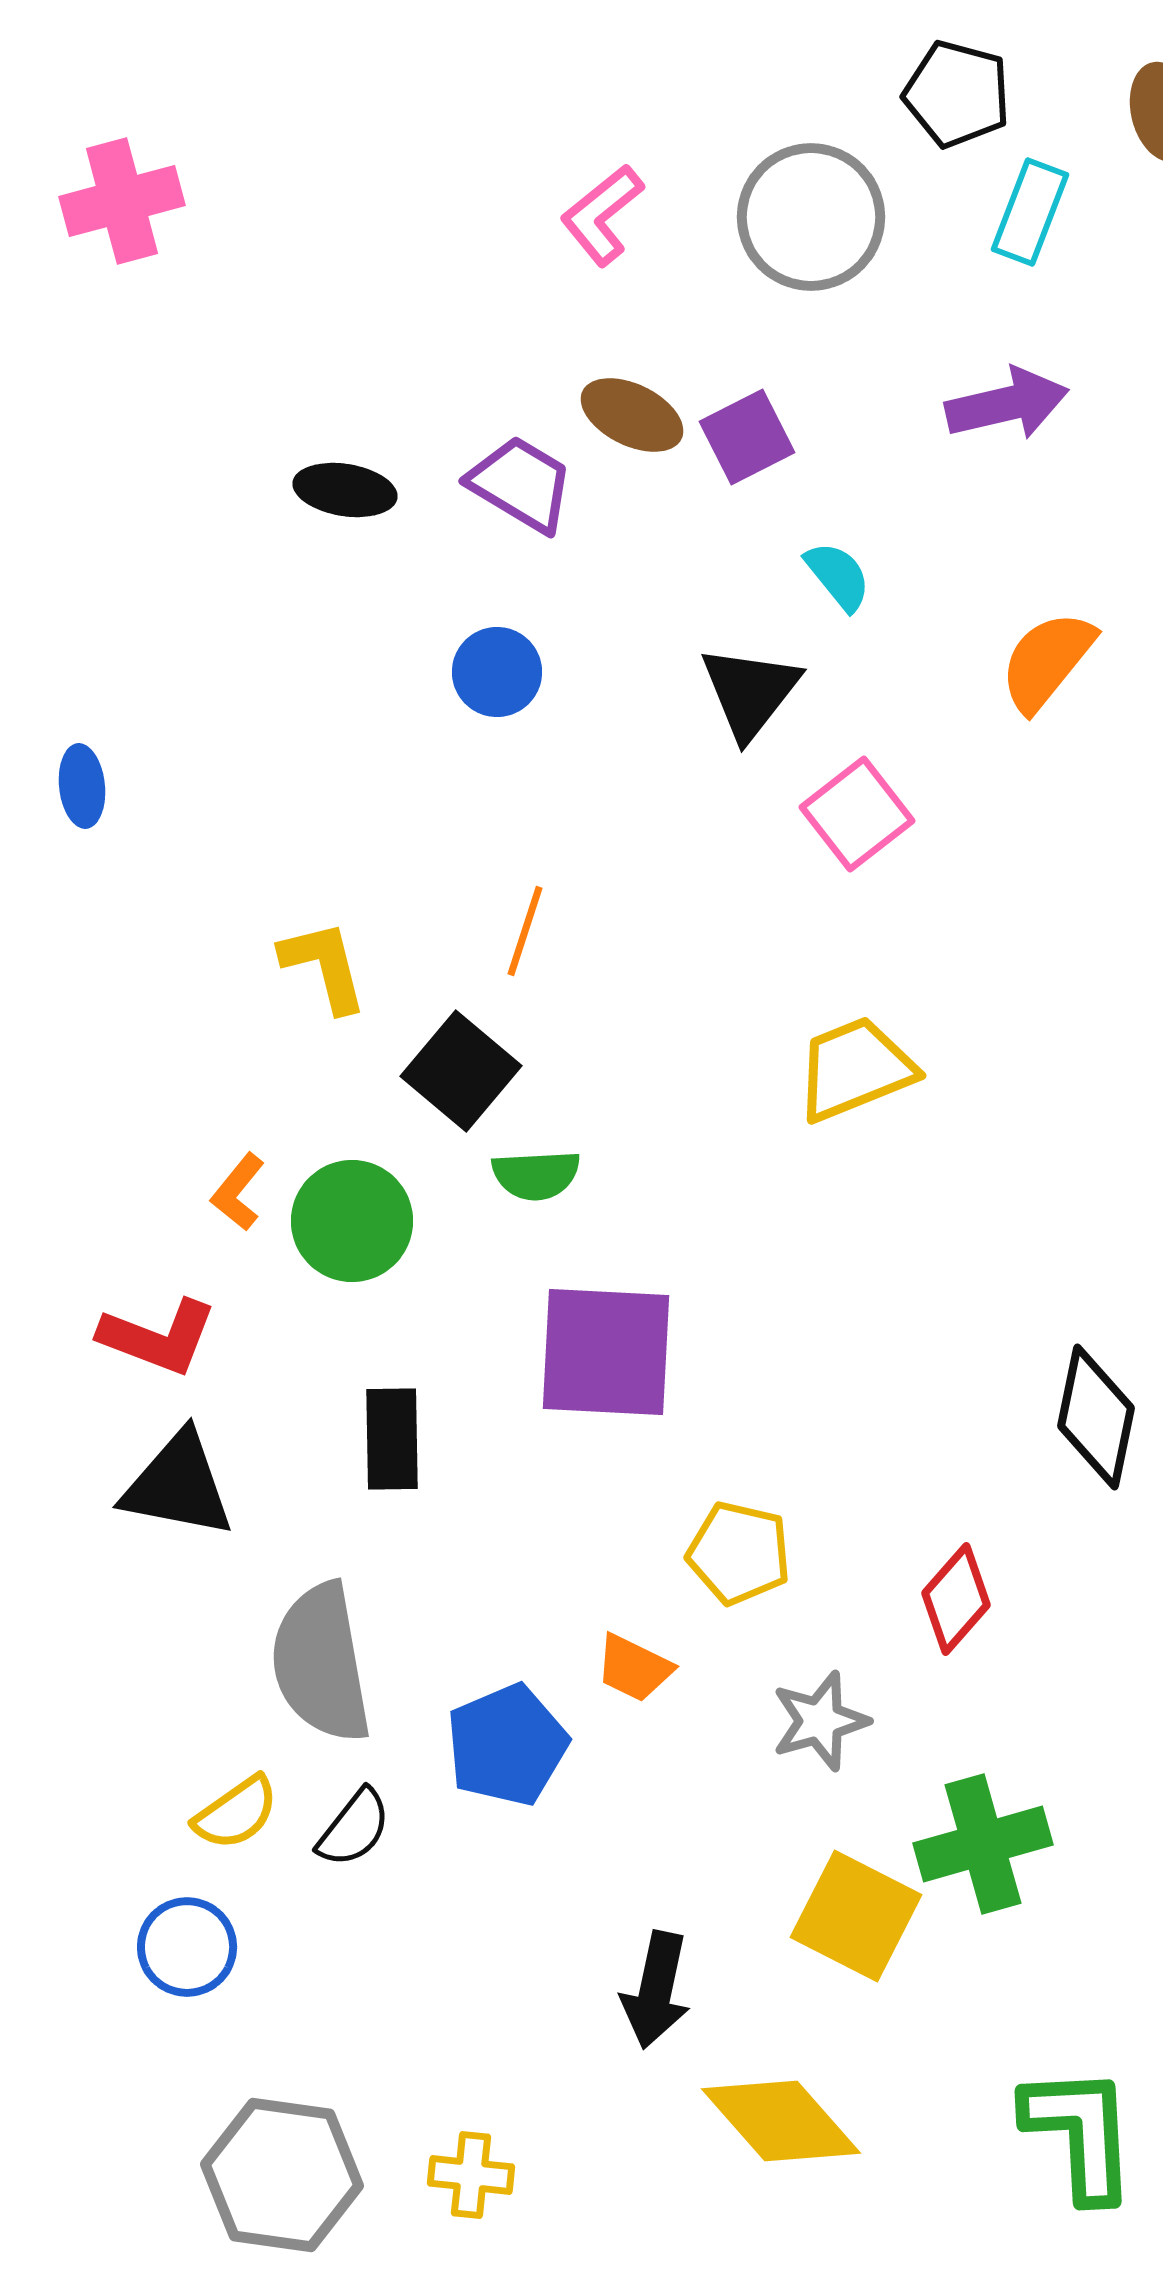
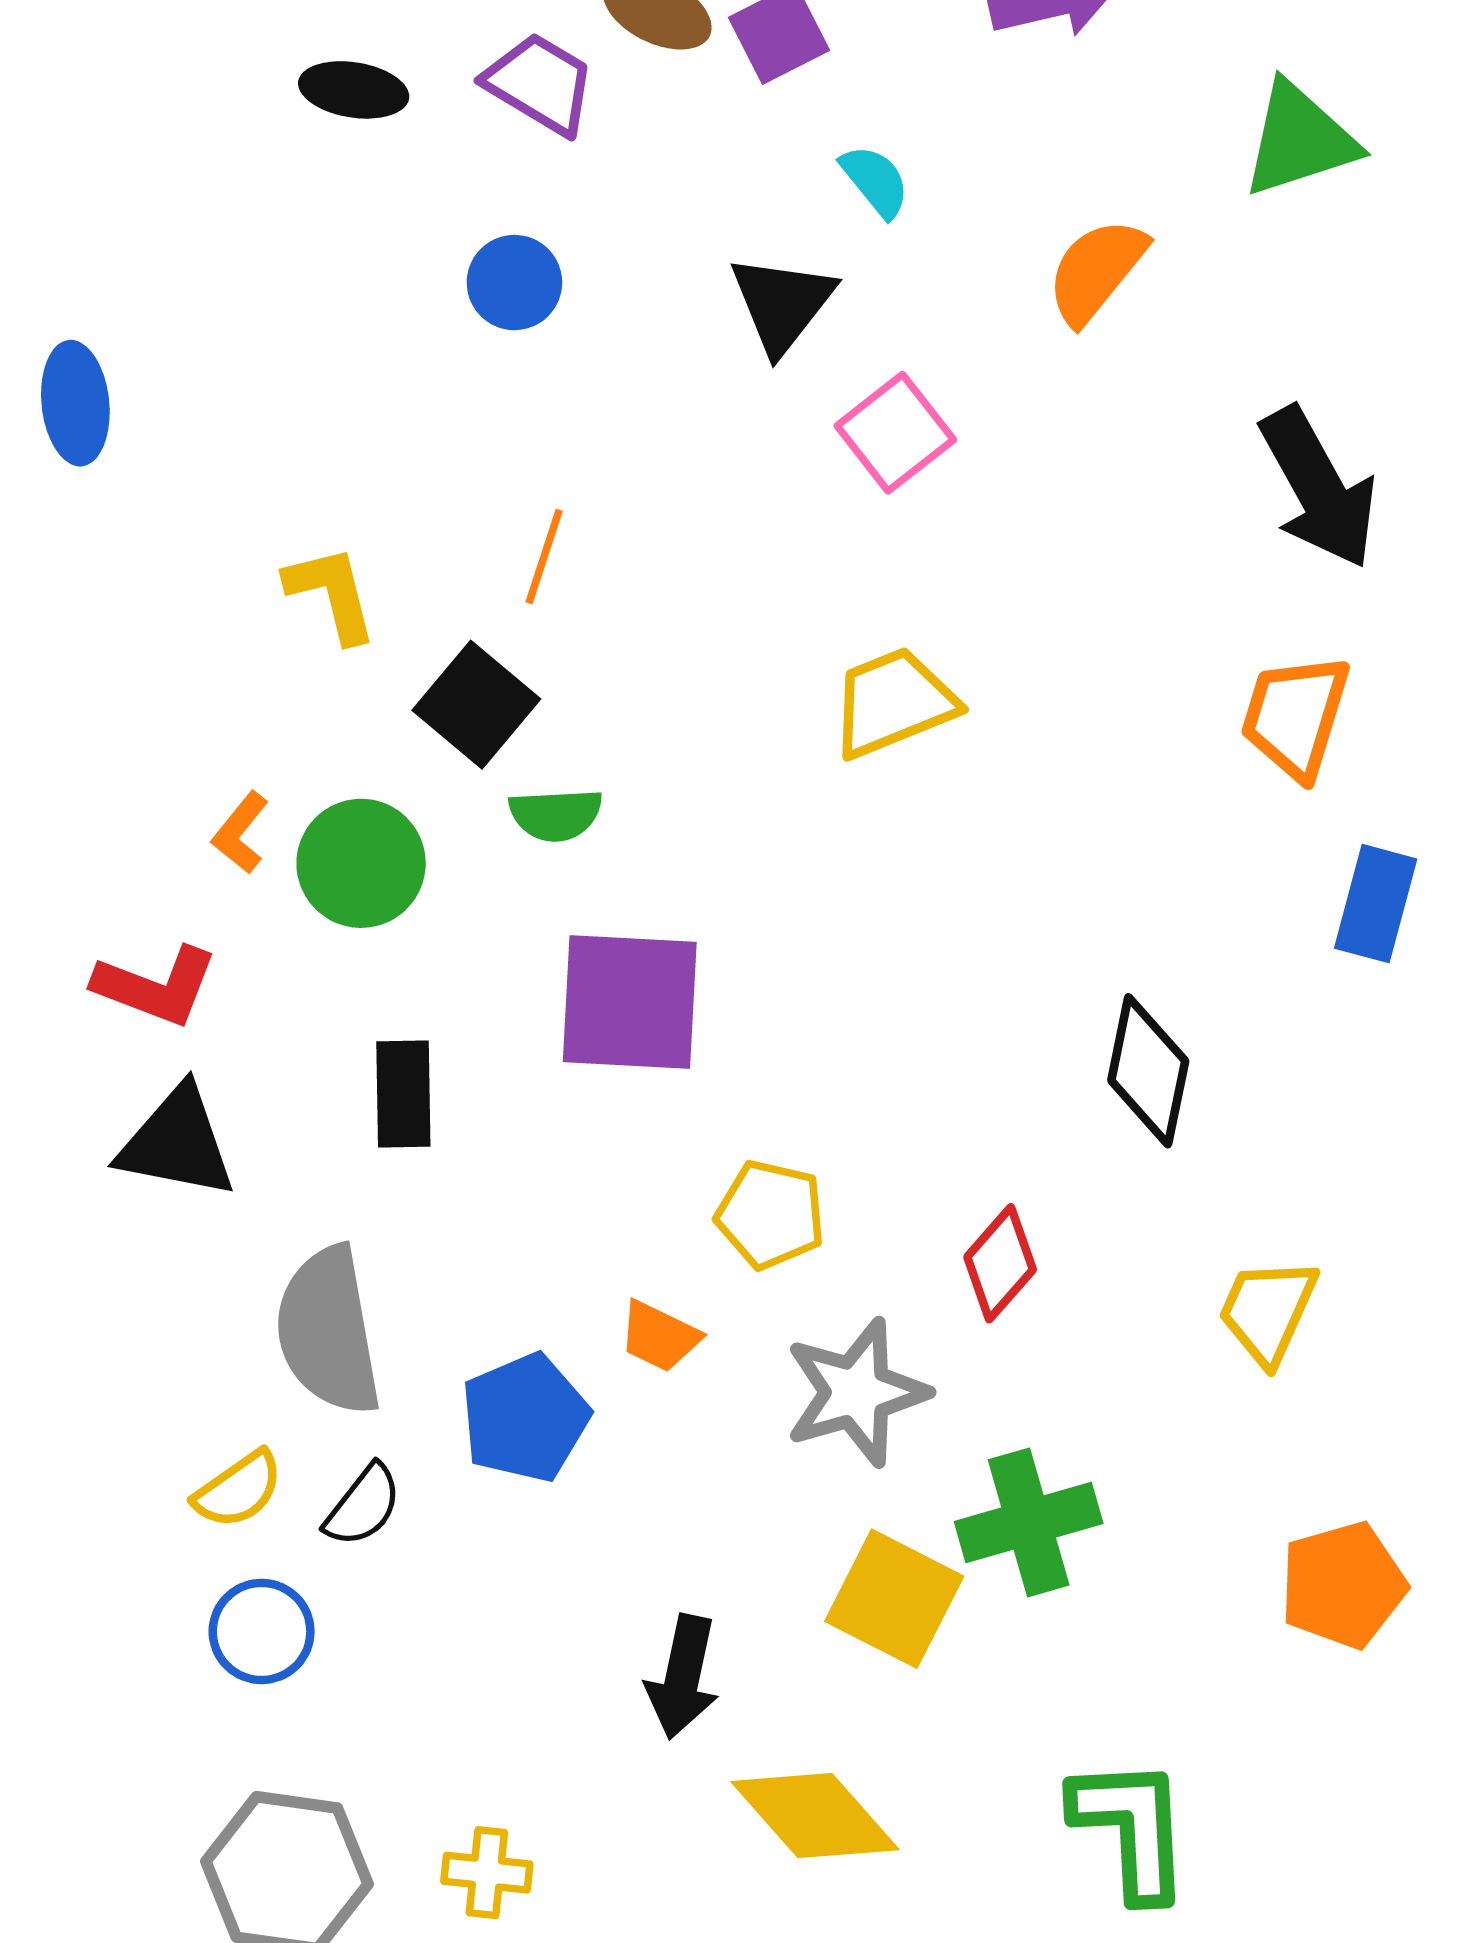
blue ellipse: (82, 786) -> (75, 403), size x1.4
gray star: (820, 1721) -> (856, 1392), size x1.4
blue circle: (187, 1947) -> (262, 1631), moved

